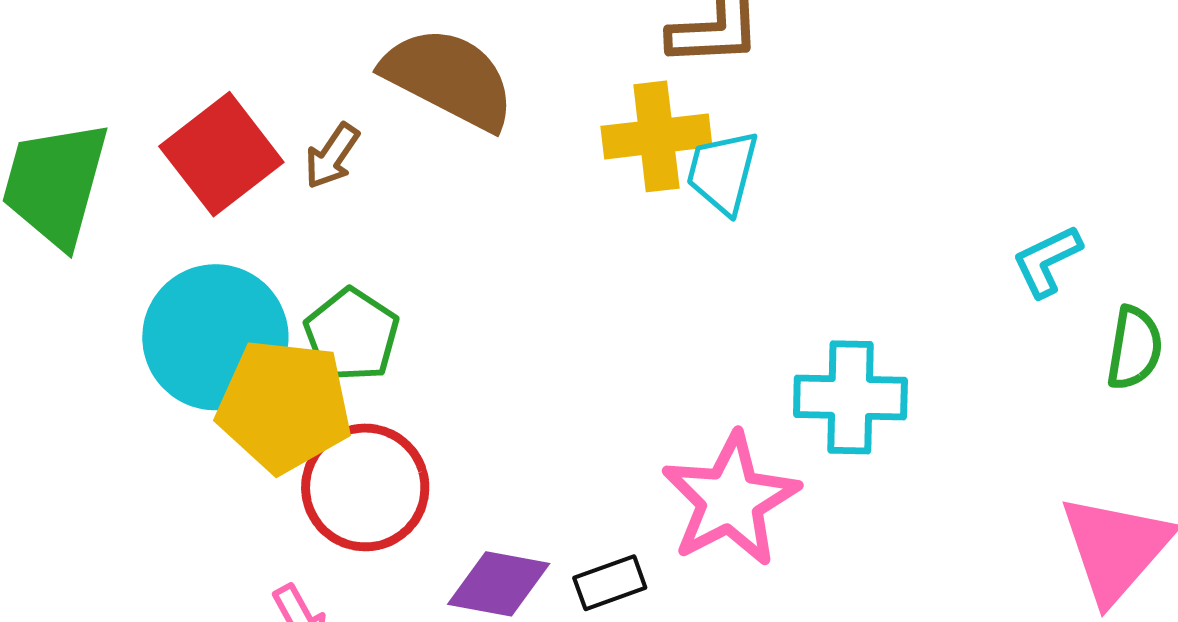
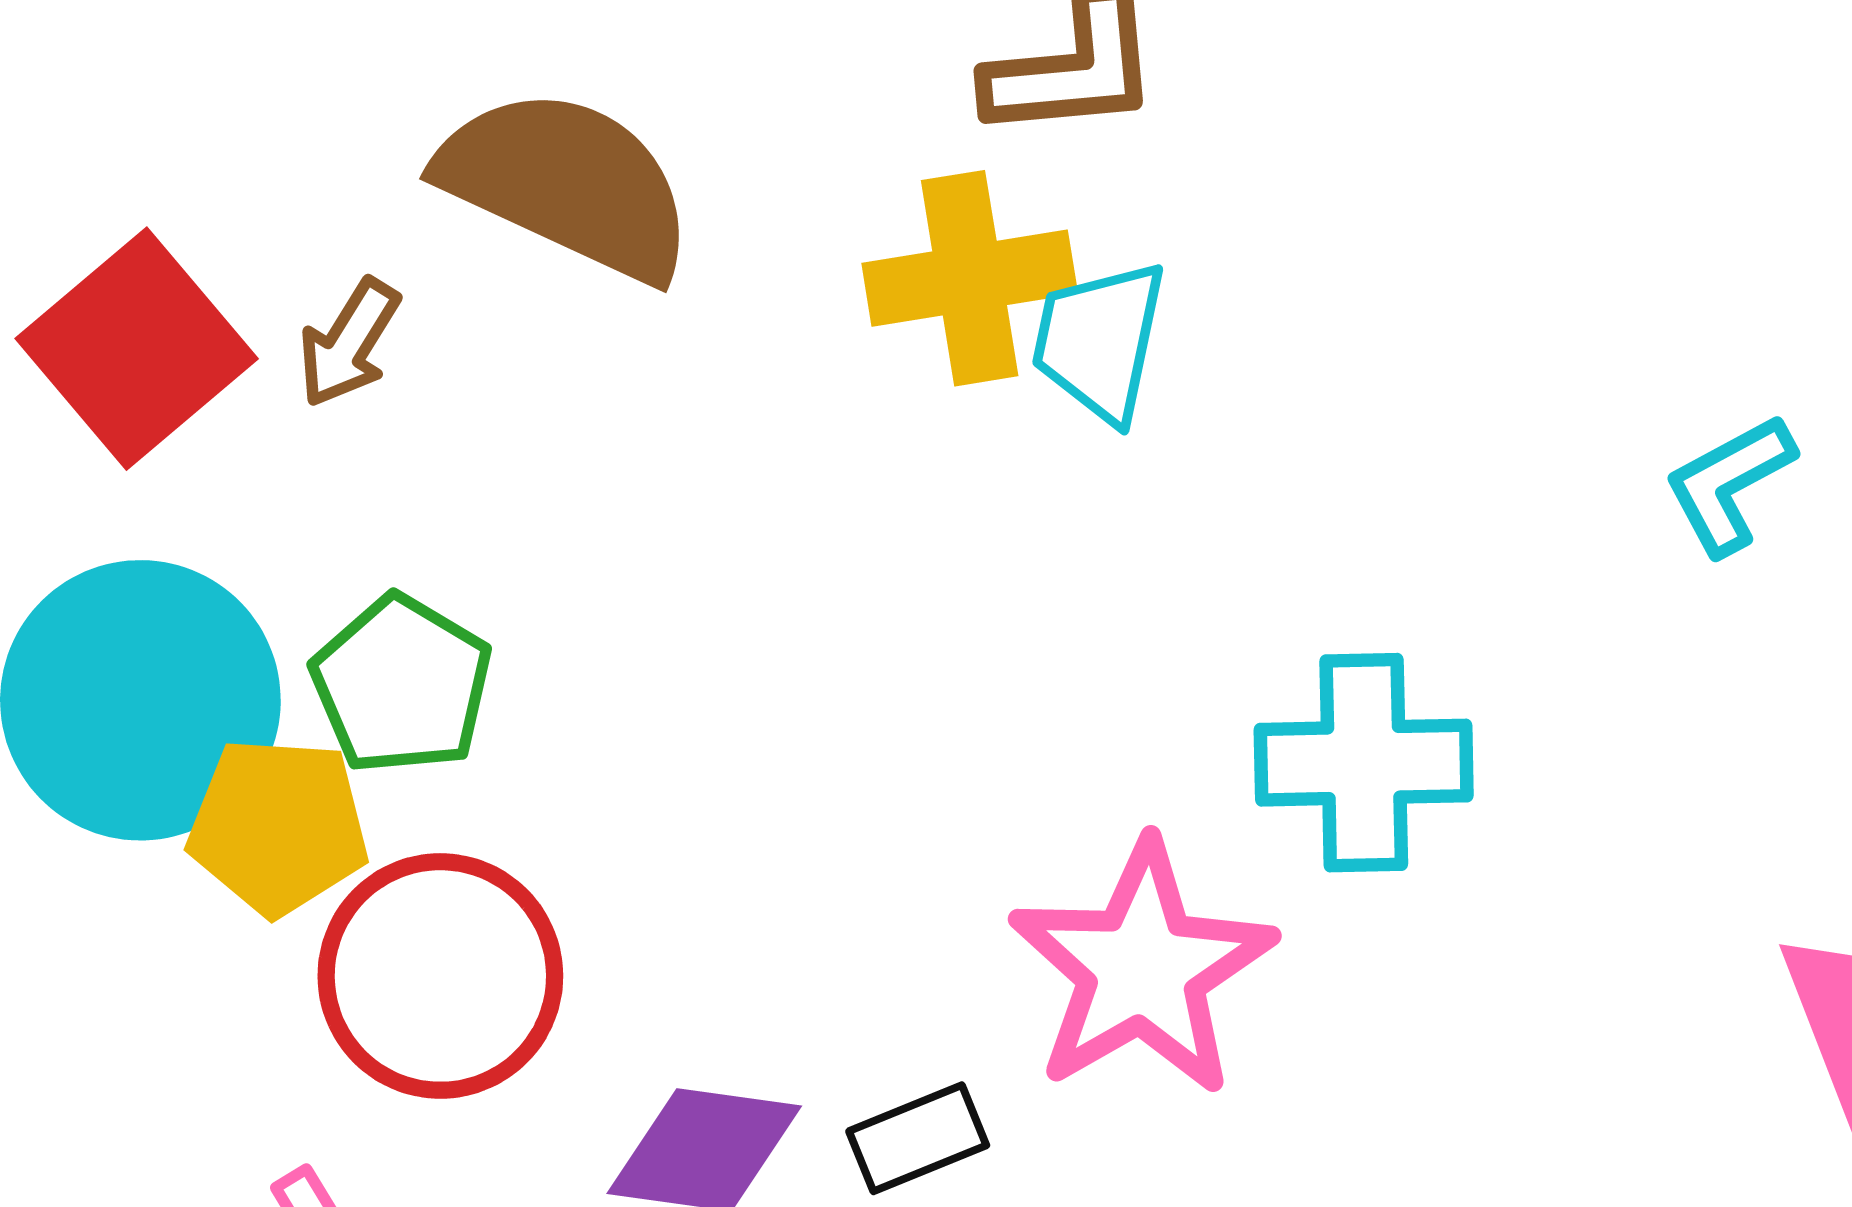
yellow pentagon: (284, 406) -> (278, 826), size x0.7

